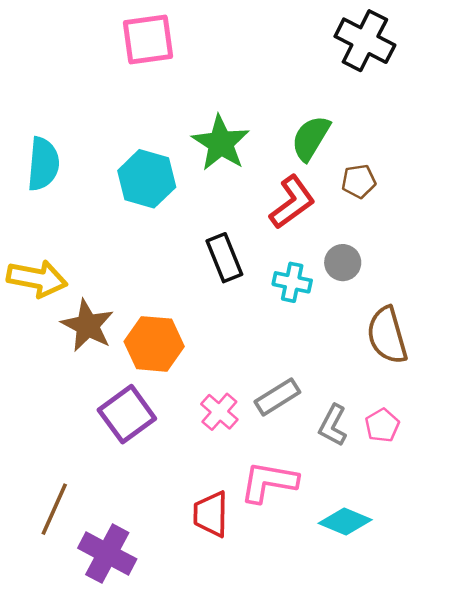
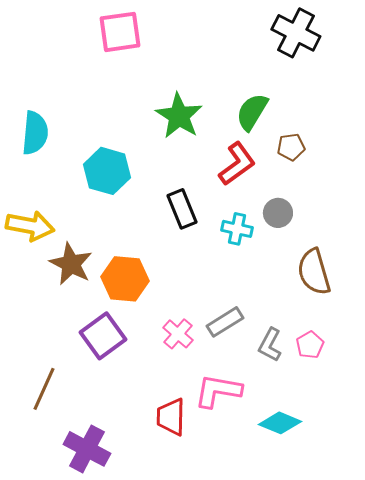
cyan hexagon: (147, 179) -> (107, 171), moved
brown line: (54, 509) -> (44, 389), moved

